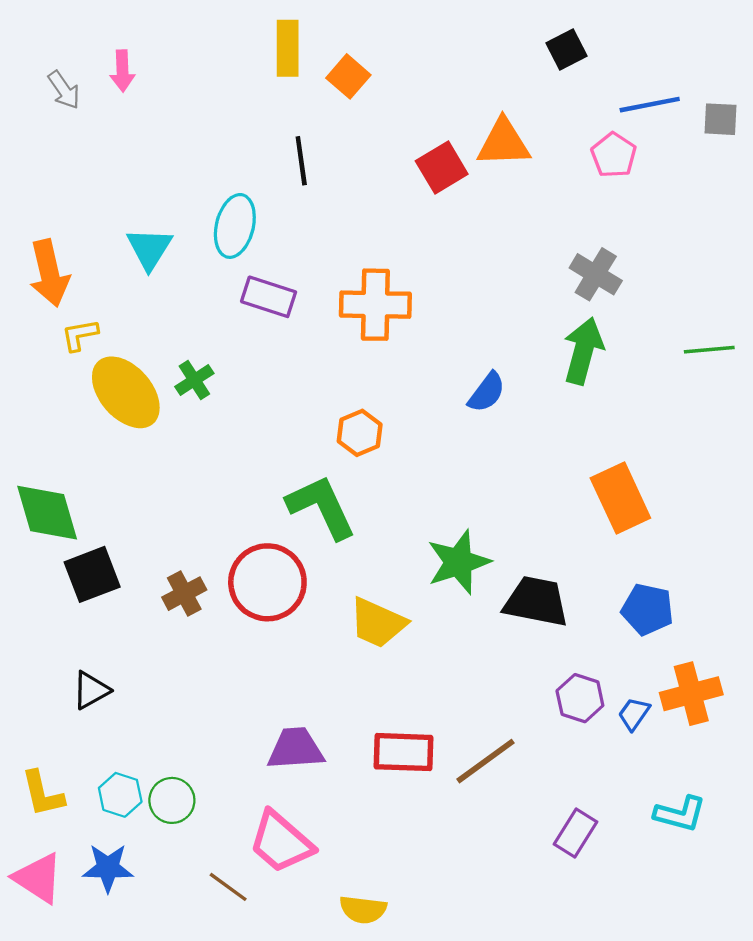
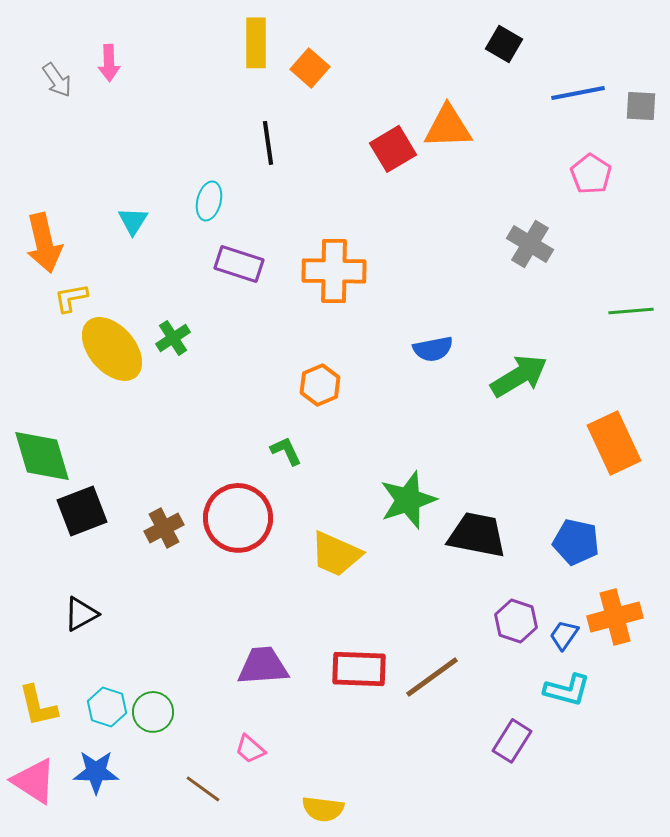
black square: (566, 49) -> (504, 44), turned -33
pink pentagon: (614, 155) -> (591, 174), moved
cyan ellipse: (235, 226) -> (209, 201), size x0.7
cyan triangle: (149, 248) -> (133, 221), size x0.7
green arrow: (583, 351) -> (519, 376), moved, turned 44
blue semicircle: (487, 392) -> (433, 349), turned 42
orange rectangle: (620, 498) -> (614, 443), moved
green L-shape: (321, 507) -> (286, 451), size x0.5
cyan L-shape: (680, 814) -> (567, 690), moved
pink trapezoid: (281, 842) -> (250, 749), size x0.5

